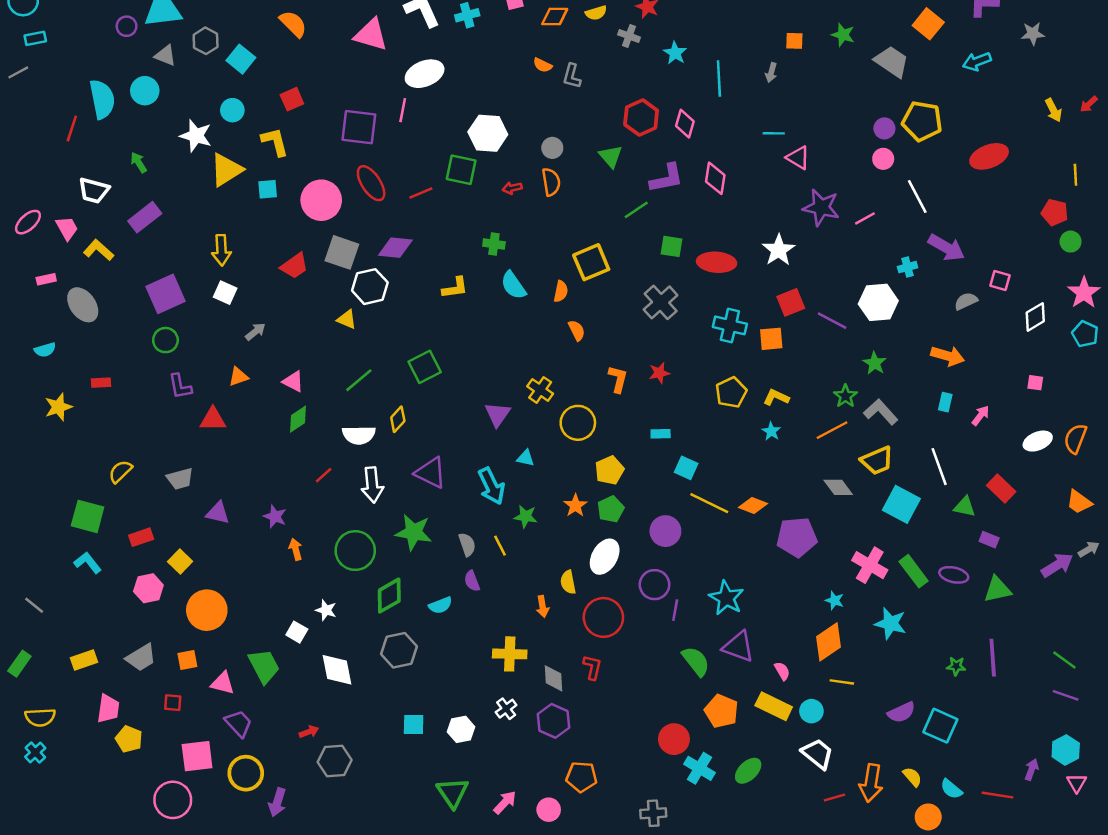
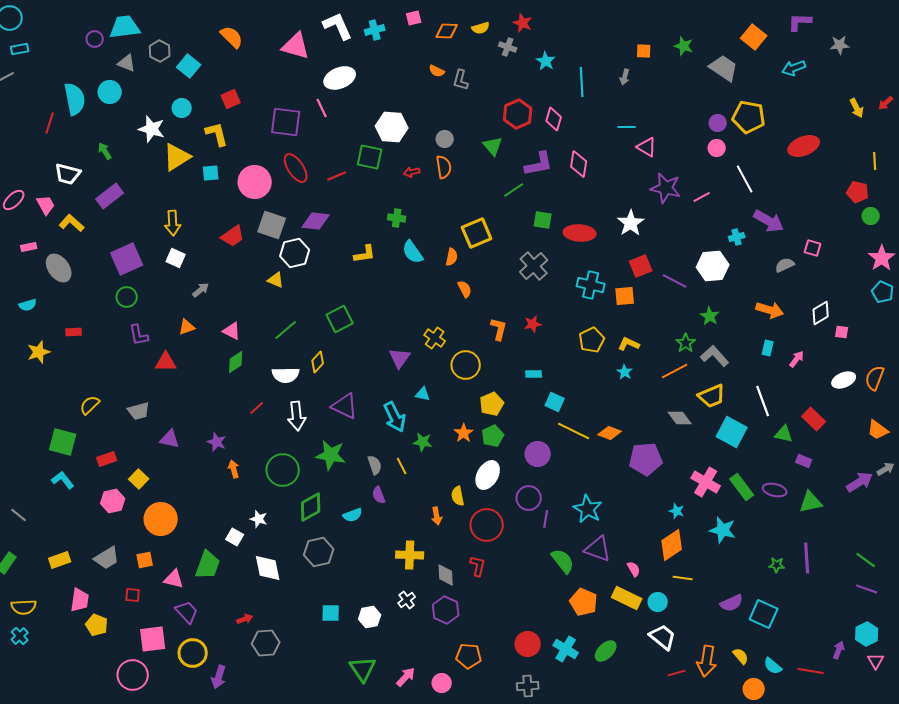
pink line: (403, 110) -> (322, 108), turned -36
white diamond: (1035, 317) -> (821, 313), moved
green trapezoid: (264, 666) -> (208, 565), turned 48
red circle: (674, 739) -> (528, 644), moved

